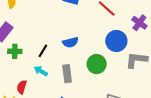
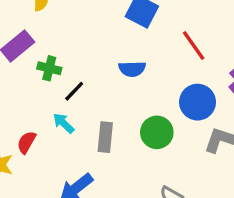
blue semicircle: (70, 42) -> (132, 69), moved
green cross: (15, 51) -> (49, 68), moved

